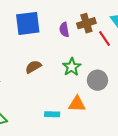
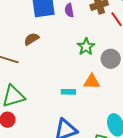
purple semicircle: (64, 30) -> (69, 10), moved
brown semicircle: (33, 67) -> (31, 39), moved

